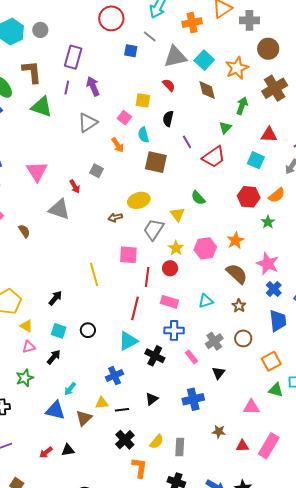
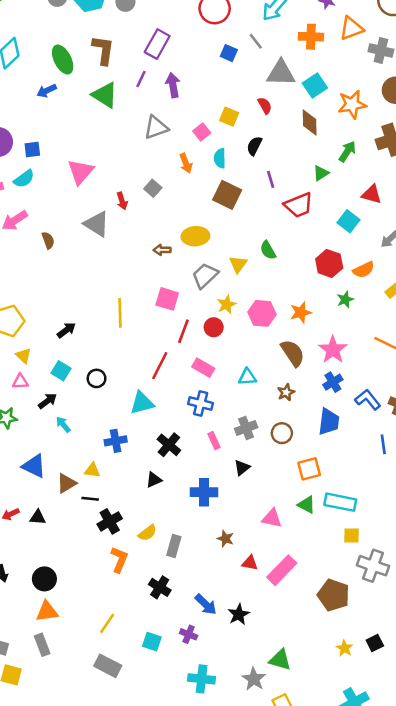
black cross: (155, 356) -> (169, 445), moved
cyan arrow: (70, 389) -> (63, 425), moved, turned 88
black line: (122, 410) -> (90, 499), moved

